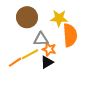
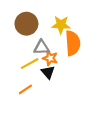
orange line: (15, 62) -> (25, 89), moved
black triangle: (47, 62) -> (48, 72), turned -40

